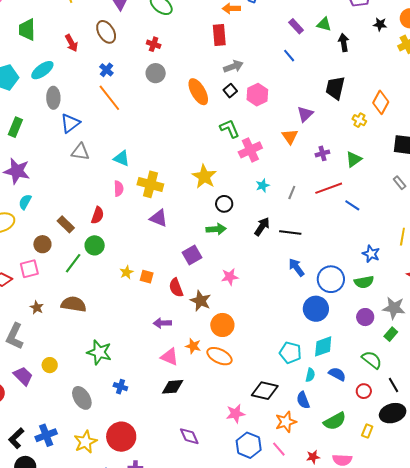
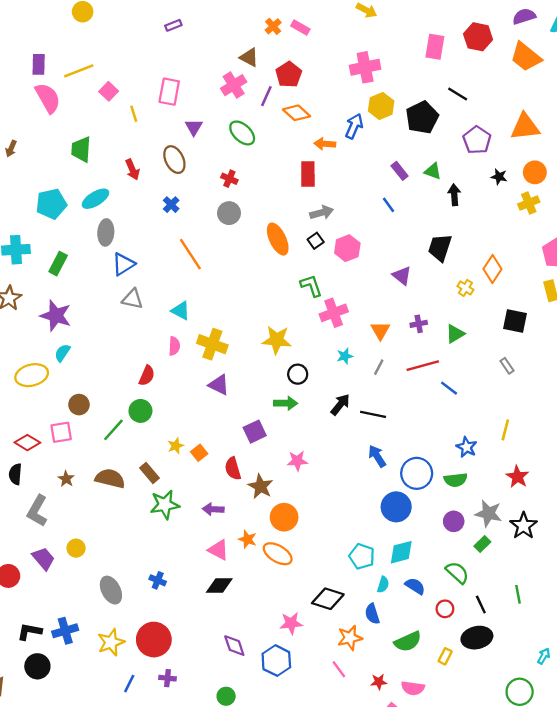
orange line: (109, 98) -> (190, 254), moved
purple triangle: (305, 114) -> (402, 276), turned -42
orange triangle: (290, 137) -> (380, 330), moved
yellow star: (204, 177) -> (277, 340), turned -30
brown rectangle: (66, 224) -> (150, 473), moved
orange square: (147, 277) -> (199, 453), turned 32
green star: (99, 352) -> (165, 505), moved, turned -30
black L-shape: (16, 438) -> (30, 632), turned 50
blue hexagon: (249, 445) -> (276, 661), moved

